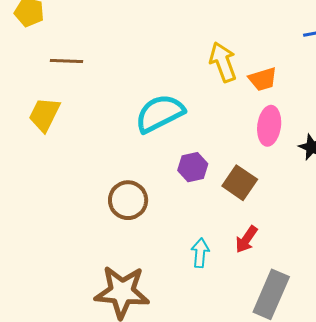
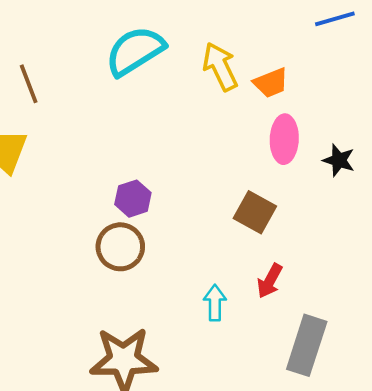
brown line: (67, 61) -> (29, 84), turned 72
cyan semicircle: (160, 113) -> (135, 51), moved
purple hexagon: (193, 167) -> (133, 199), moved

